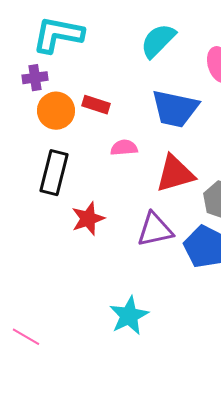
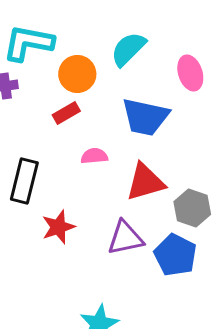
red rectangle: (96, 105) -> (66, 113), turned -48
orange circle: (56, 111) -> (77, 74), moved

